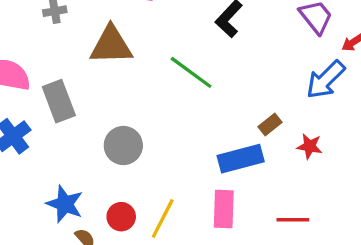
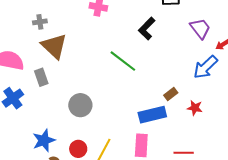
brown triangle: (111, 45) -> (54, 46), moved, turned 44
gray rectangle: (59, 101) -> (41, 77), size x0.7
blue star: (65, 204) -> (44, 140), turned 30

